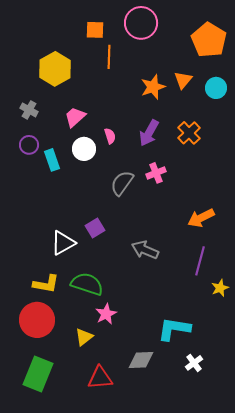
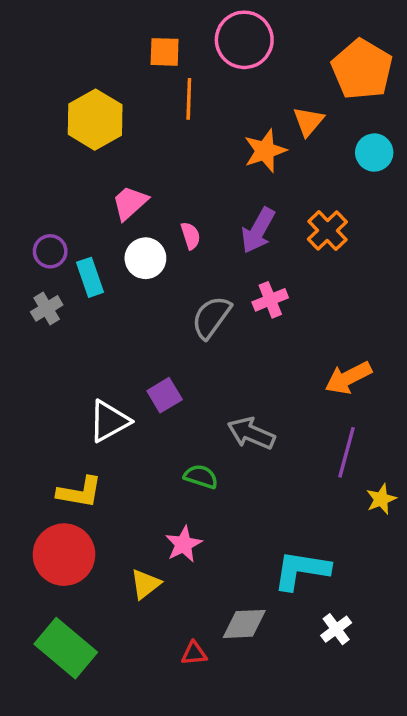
orange triangle: (183, 80) -> (308, 121), moved
gray cross: (29, 110) -> (47, 308), moved, turned 30
green semicircle: (87, 284) -> (201, 477), moved, size x0.6
green rectangle: (38, 374) -> (66, 648), turned -72
red triangle: (100, 378) -> (194, 653), moved, size x0.6

